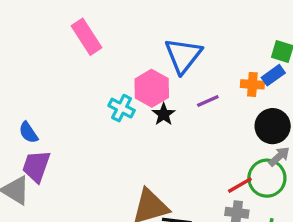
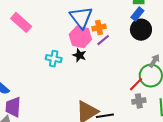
orange cross: (252, 84) -> (99, 28), moved
pink hexagon: (152, 88) -> (80, 37), moved
black circle: (273, 126) -> (141, 30), moved

